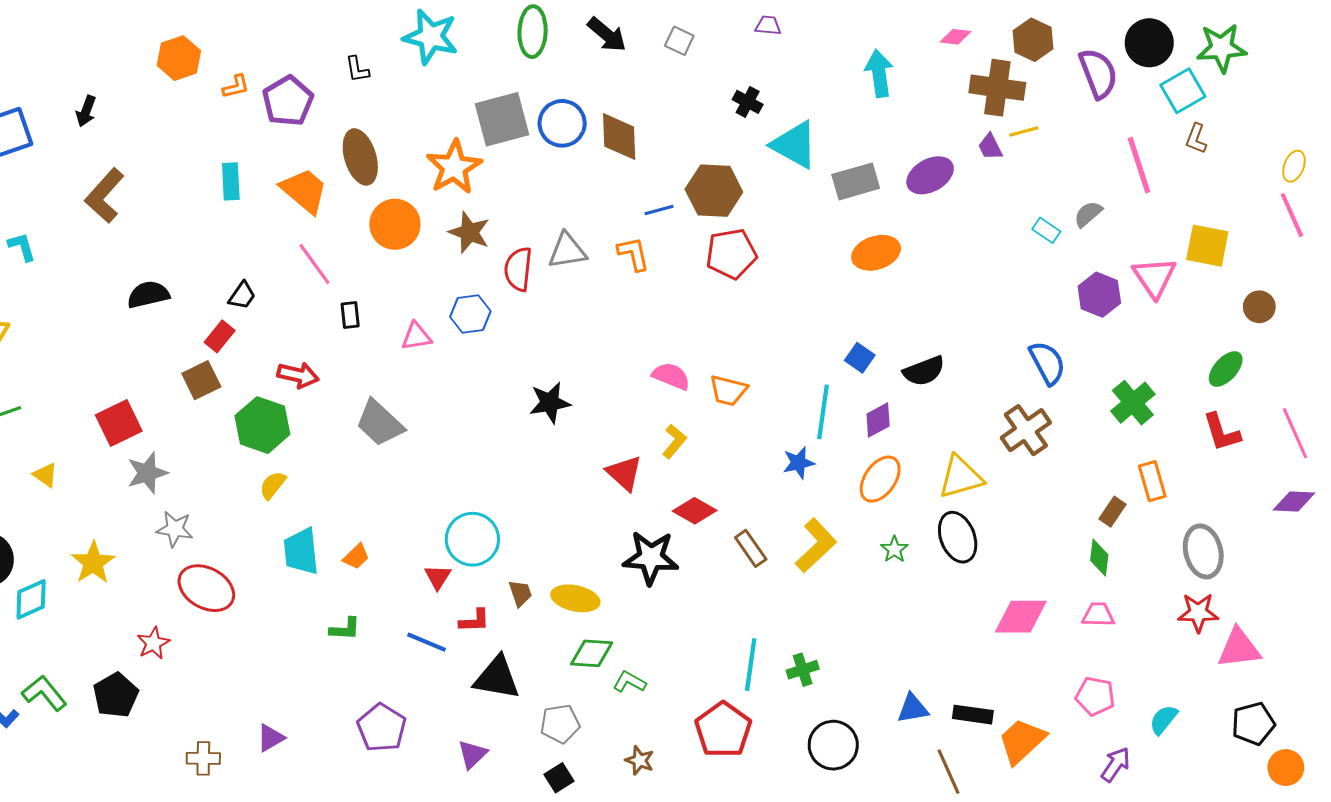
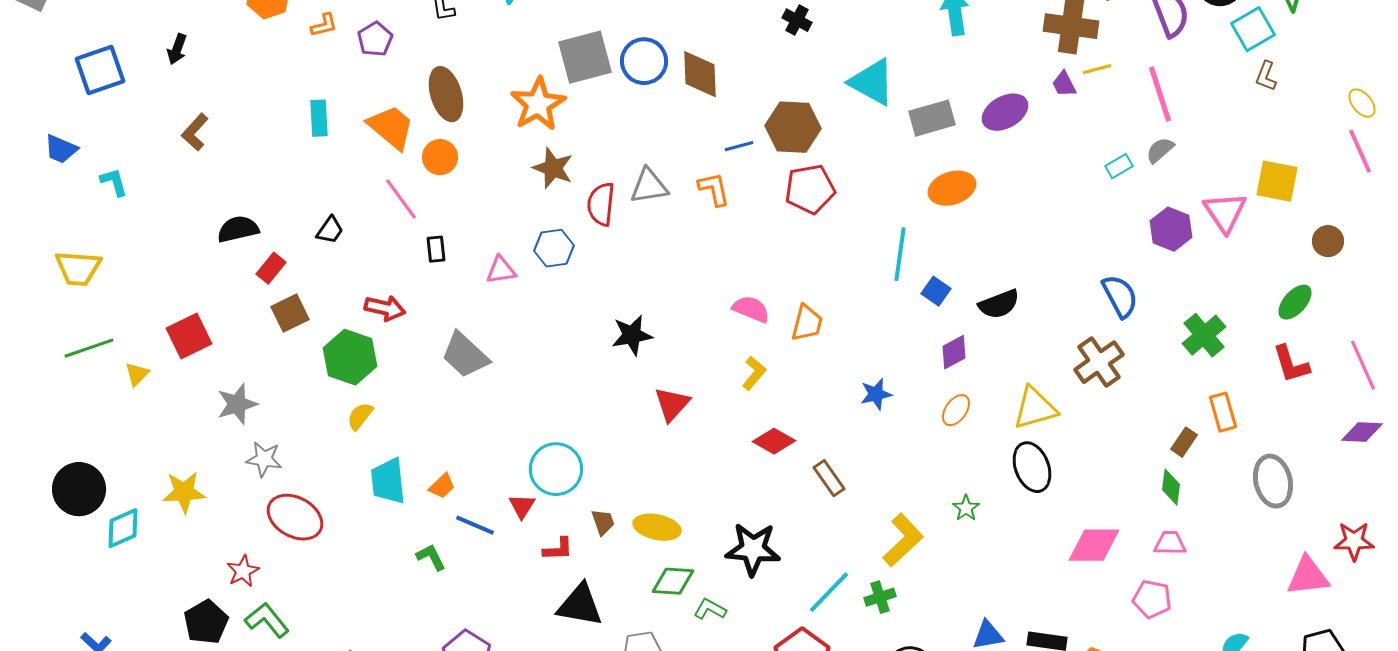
purple pentagon: (288, 101) -> (375, 39), size x0.7
black cross: (748, 102) -> (797, 20), moved
pink line: (1139, 165) -> (1160, 94), moved
yellow ellipse: (1294, 166) -> (1362, 103), turned -60
brown L-shape: (104, 196) -> (195, 132), size x0.7
orange circle: (395, 224) -> (440, 157), moved, size x0.7
cyan rectangle: (1046, 230) -> (1119, 166), turned -64
red rectangle: (220, 336) -> (271, 268), moved
orange trapezoid: (728, 390) -> (807, 323), turned -90
cyan line: (823, 412) -> (900, 254), moved
red square: (119, 423) -> (189, 336), moved
red triangle: (624, 473) -> (672, 404), moved, turned 30
yellow triangle: (45, 475) -> (137, 374), moved, turned 40
orange ellipse: (880, 479) -> (956, 410), size x0.7
yellow L-shape: (816, 545) -> (903, 540), moved
green star: (894, 549) -> (966, 508), moved
black star: (651, 558) -> (753, 549), moved
yellow star: (93, 563) -> (184, 492), turned 30
red star: (1198, 613) -> (1354, 541), moved
green L-shape: (345, 629) -> (431, 557), turned -120
blue line: (427, 642) -> (475, 525), moved
cyan line: (751, 665) -> (829, 592), turned 36
green L-shape: (44, 693) -> (267, 620), moved
pink pentagon: (1095, 696) -> (1152, 599), moved

